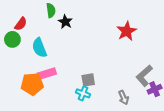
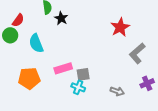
pink rectangle: (47, 74) -> (63, 68), moved
gray L-shape: (144, 76) -> (137, 53), moved
gray arrow: (123, 98) -> (117, 91), turned -48

